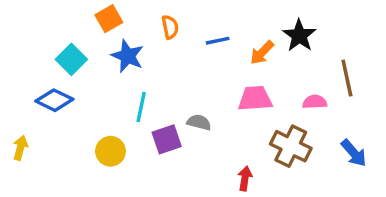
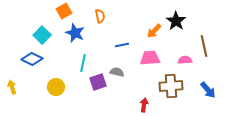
blue line: (218, 41) -> (122, 45), moved
brown cross: (291, 146) -> (171, 86), turned -30
yellow arrow: (20, 148) -> (12, 87), turned -32
yellow circle: (110, 151) -> (56, 87), moved

